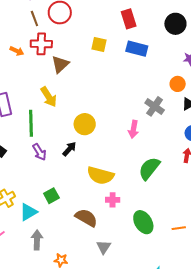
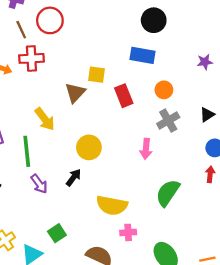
red rectangle: (129, 19) -> (124, 96), moved
black circle: (175, 24) -> (154, 20), moved
yellow square: (99, 44) -> (96, 75), moved
brown triangle: (60, 64) -> (75, 93), moved
orange circle: (178, 84) -> (164, 90), moved
gray cross: (155, 106) -> (168, 121), turned 30

